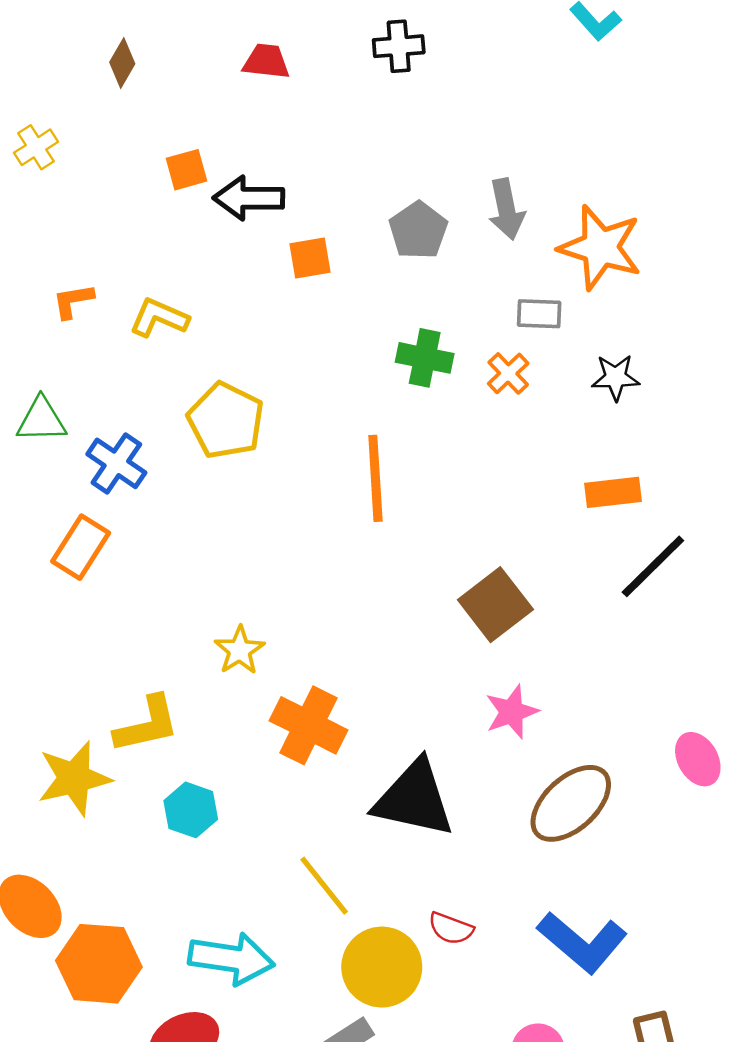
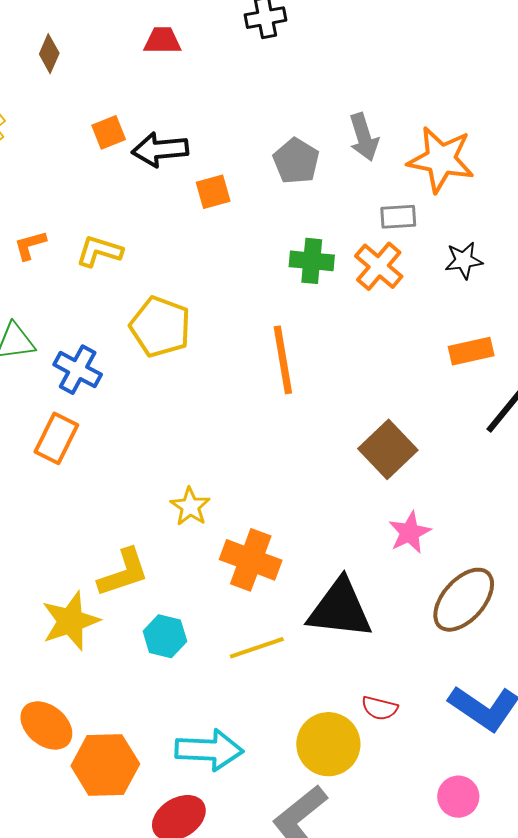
orange cross: (508, 373) -> (379, 266), size x1.4
yellow line: (324, 886) -> (257, 648), moved, turned -64

